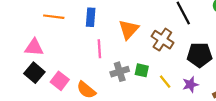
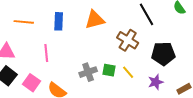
orange triangle: (129, 29) -> (95, 20), moved, turned 35
pink line: (99, 49) -> (46, 53), moved
yellow line: (165, 82) -> (128, 72), moved

